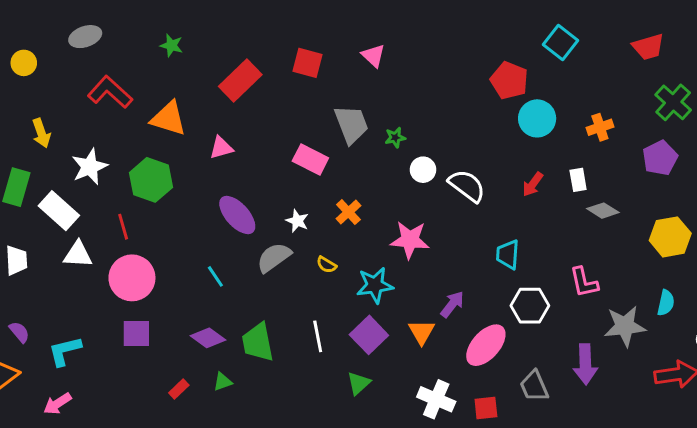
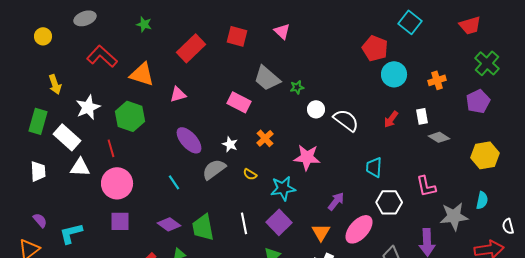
gray trapezoid: (351, 124) -> (267, 78), turned 152
orange triangle: (422, 332) -> (321, 232), moved

